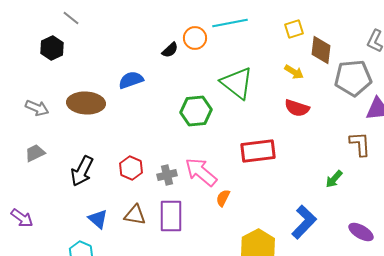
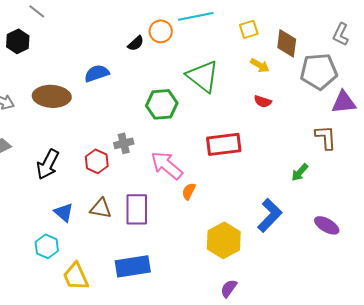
yellow square: (294, 29) -> (249, 29), moved
red semicircle: (297, 108) -> (263, 101), size x0.7
gray cross: (167, 175) -> (124, 143), moved

